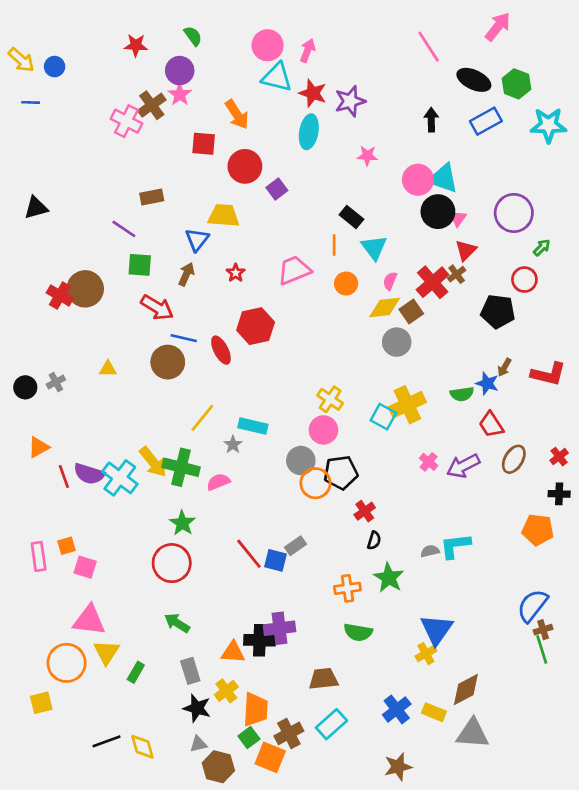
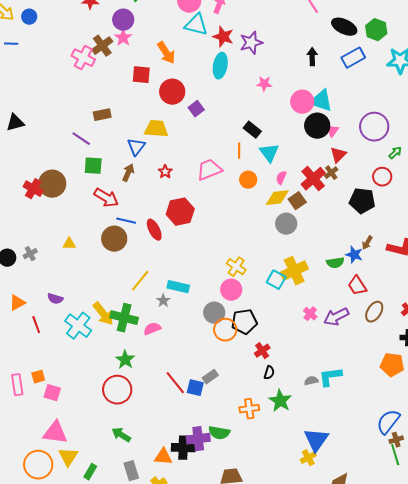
purple semicircle: (89, 474) -> (55, 299), moved, size x0.7
green semicircle: (358, 632) -> (219, 433), moved

